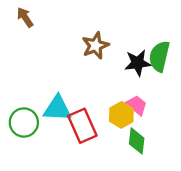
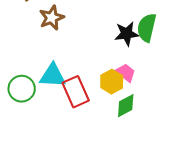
brown star: (95, 46) -> (52, 18), moved
green diamond: (137, 141) -> (126, 106), turned 55

